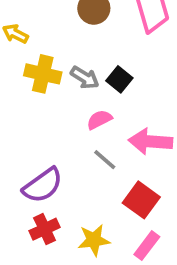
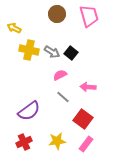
pink arrow: (150, 141) -> (88, 87), size x0.7
red cross: (45, 229) -> (24, 142), moved

